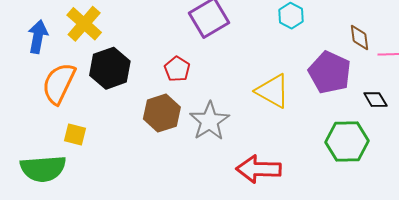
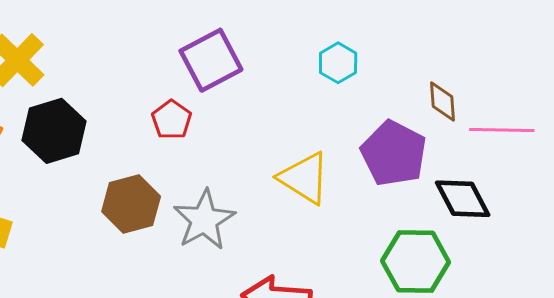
red pentagon: (177, 69) -> (172, 120), moved
black diamond: (375, 100) -> (463, 199), size x1.5

